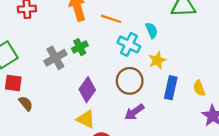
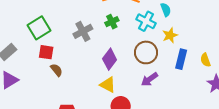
green cross: (80, 47) -> (112, 22), moved

